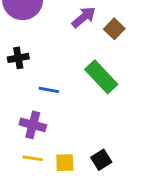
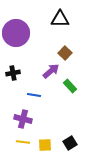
purple arrow: (84, 17) -> (51, 71), moved
brown square: (114, 29) -> (65, 53), moved
green rectangle: (101, 77) -> (70, 86), size x0.6

